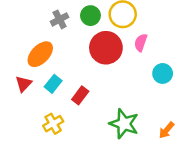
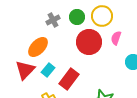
red triangle: (24, 84) -> (25, 70), size x1.5
red rectangle: (80, 95) -> (69, 79), size x1.5

